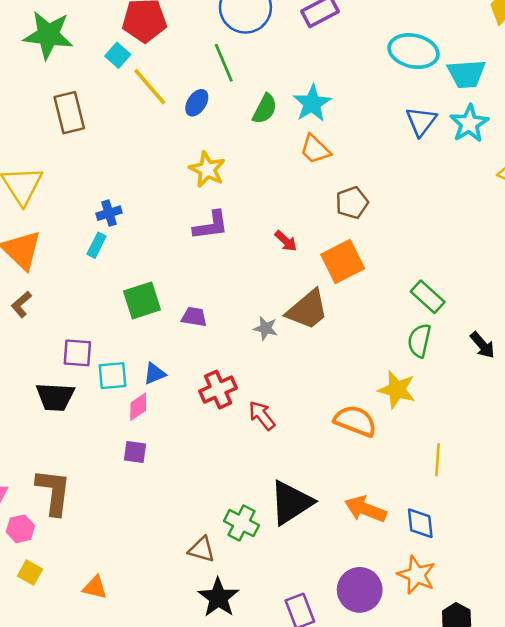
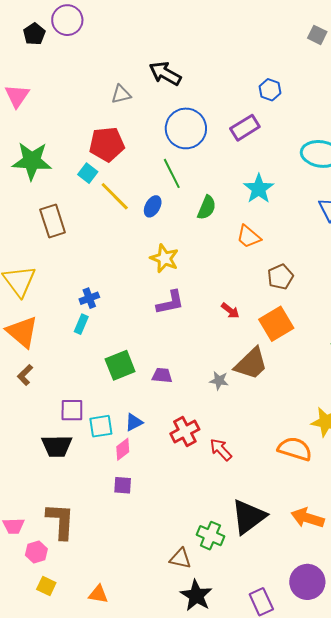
cyan star: (312, 103) -> (259, 189), moved

